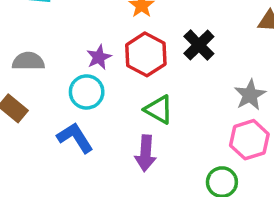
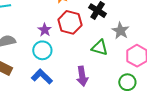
gray star: (250, 95) -> (120, 31), moved
green triangle: (159, 110) -> (100, 48), moved

